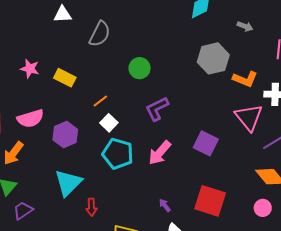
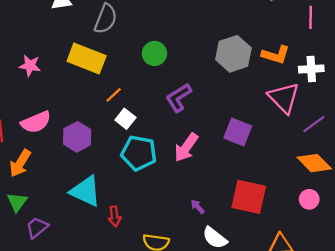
gray hexagon: (213, 58) -> (233, 54), moved
yellow rectangle: (65, 78) -> (87, 59), moved, size x1.5
cyan triangle: (68, 183) -> (86, 191), turned -44

